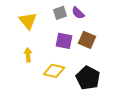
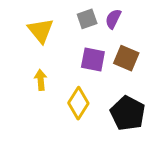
purple semicircle: (78, 13) -> (113, 19), turned 72
yellow diamond: (54, 71) -> (78, 103), turned -70

